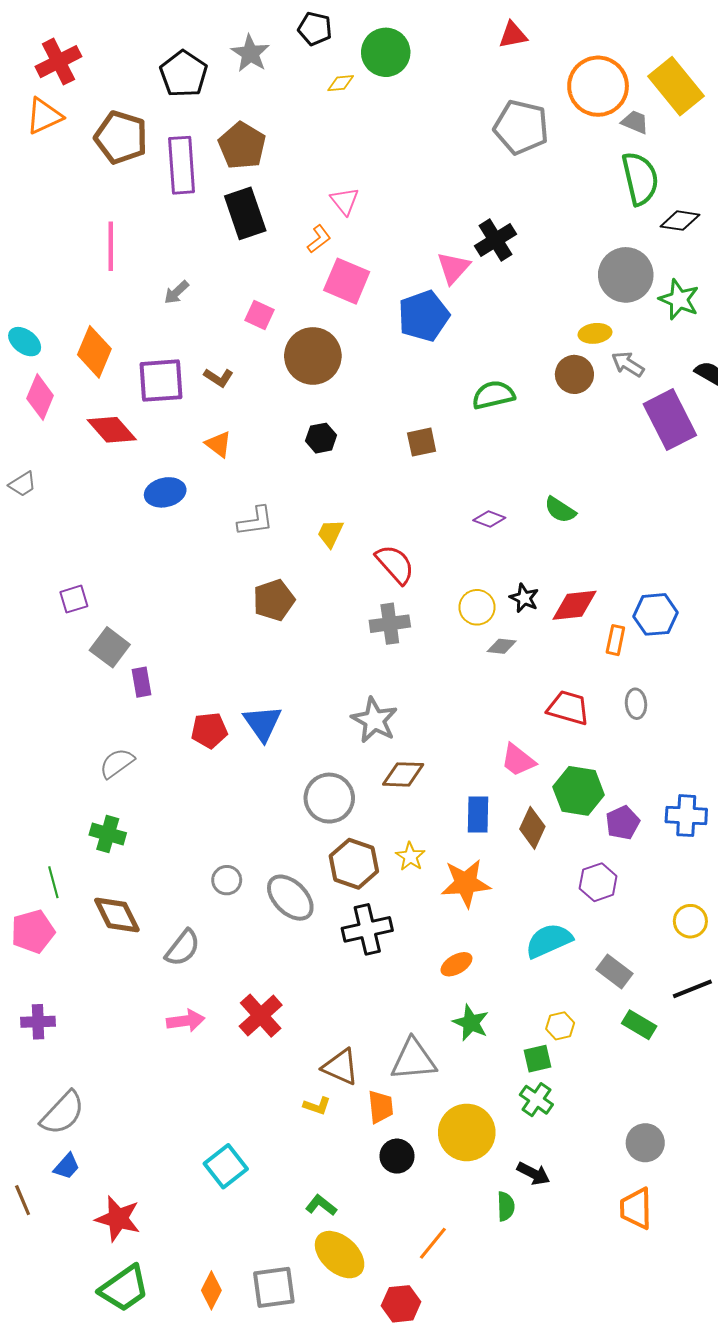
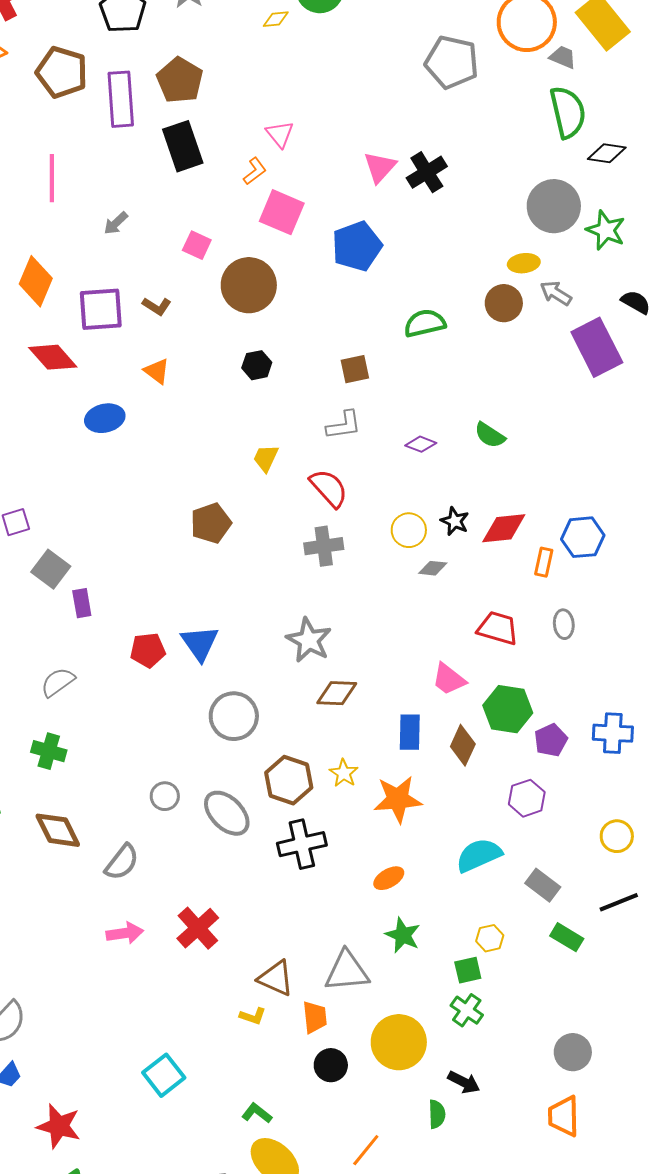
pink triangle: (453, 268) -> (380, 167), moved
gray L-shape: (255, 521) -> (344, 425), moved
gray circle: (329, 798) -> (234, 716), moved

